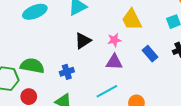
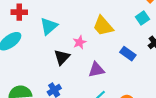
pink star: (114, 40) -> (80, 42), moved

